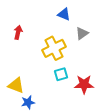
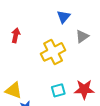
blue triangle: (64, 14) -> (63, 17), turned 48
cyan square: (61, 74) -> (58, 90), moved

